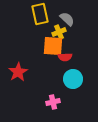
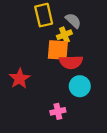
red semicircle: (65, 57) -> (71, 62), size x1.5

